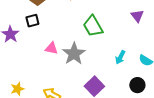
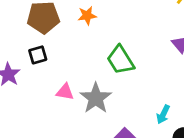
cyan arrow: (120, 57) -> (163, 114), moved

